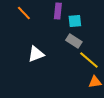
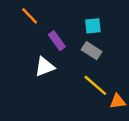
purple rectangle: (58, 11) -> (57, 41), moved, turned -42
yellow line: (89, 60) -> (95, 85), moved

